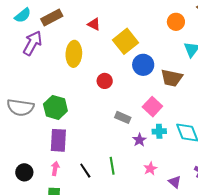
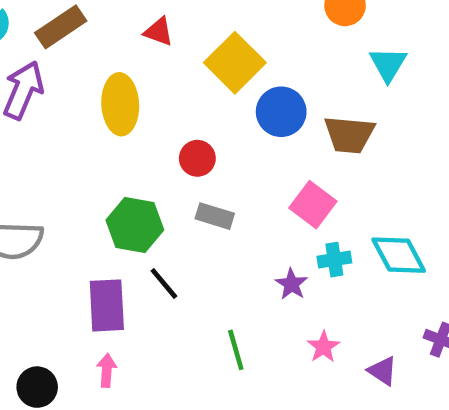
green hexagon: (55, 107) -> (135, 225), moved
gray rectangle: (123, 117) -> (215, 216), moved
black line: (85, 171) -> (164, 283), moved

